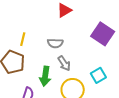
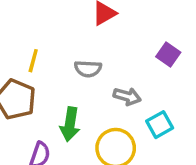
purple square: (103, 34) -> (168, 54), size x0.6
gray arrow: (64, 63) -> (127, 96), moved, turned -42

